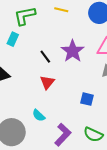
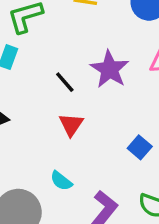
blue square: (87, 99) -> (140, 147), turned 32

